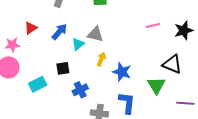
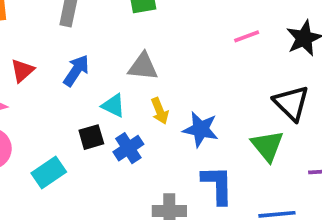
cyan triangle: (78, 44) -> (113, 106), moved, turned -48
yellow arrow: (101, 59) -> (160, 111), turned 144
black triangle: (172, 64) -> (291, 103), turned 30
blue cross: (80, 90) -> (128, 148), moved

